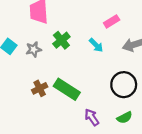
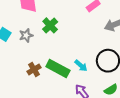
cyan arrow: (96, 45) -> (81, 66), moved

